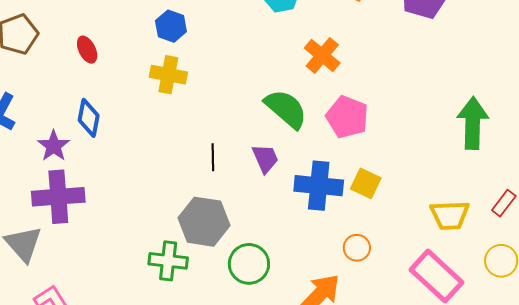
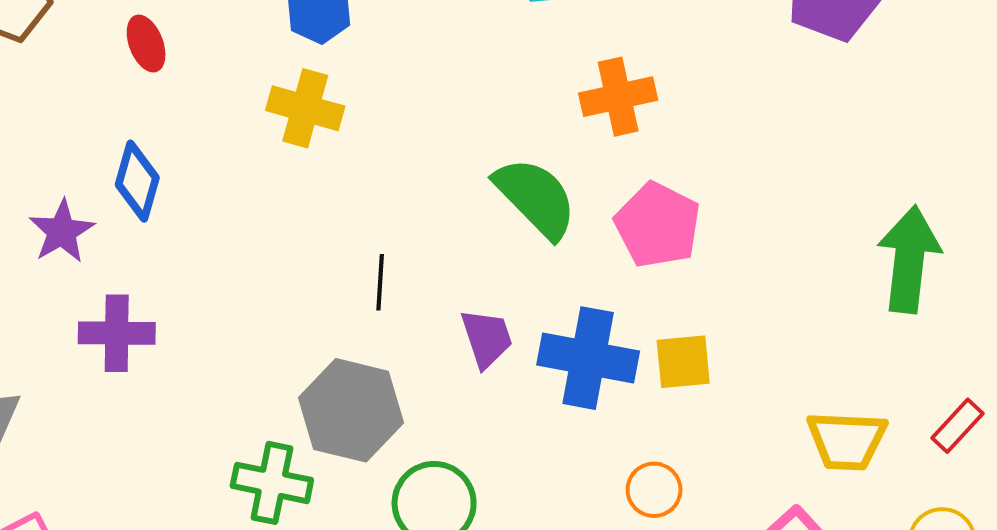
orange cross: (322, 55) -> (618, 97), turned 33
purple trapezoid: (265, 158) -> (487, 338), moved
yellow square: (366, 183) -> (683, 362), turned -36
purple cross: (58, 197) -> (117, 333), moved, size x0.7

